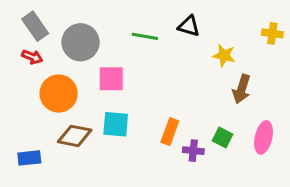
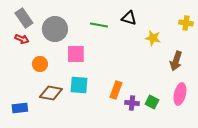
brown arrow: (242, 89) -> (176, 61), moved
orange circle: (59, 94) -> (40, 64), size x0.6
green square: (223, 137) -> (152, 102), moved

